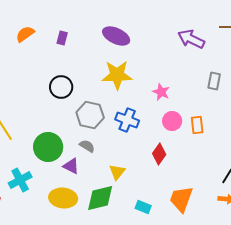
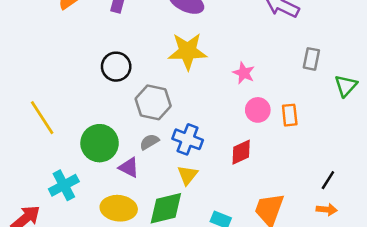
blue cross: (127, 120) -> (188, 139), moved
gray semicircle: (87, 146) -> (149, 142), turned -63
red diamond: (159, 154) -> (241, 152), turned 30

